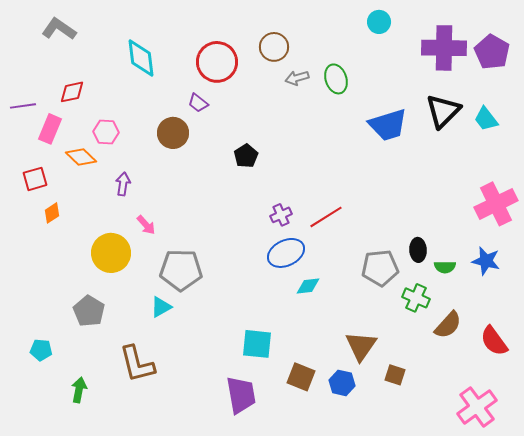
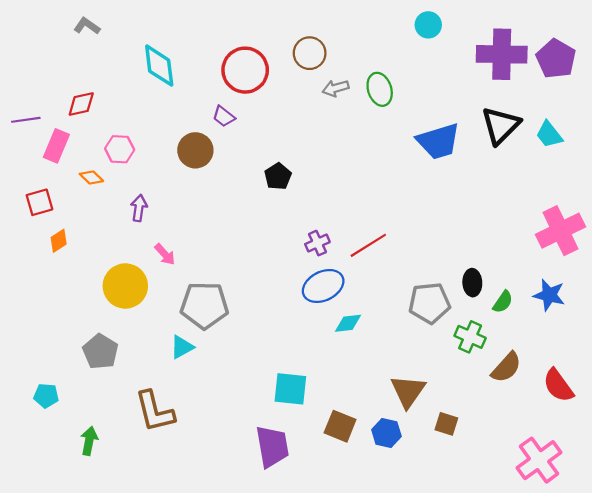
gray L-shape: (59, 29) -> (87, 26), moved, size x0.7
orange diamond: (81, 157) -> (91, 177), size x0.7
green semicircle: (445, 267) -> (503, 302), turned -55

